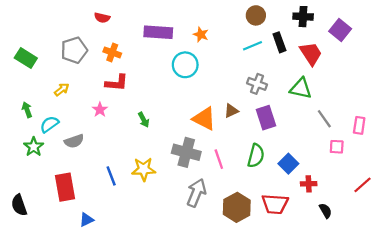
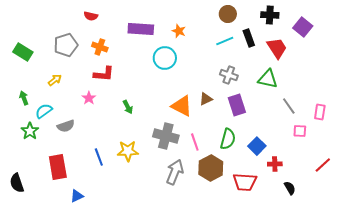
brown hexagon: (237, 207) -> (211, 168), moved

